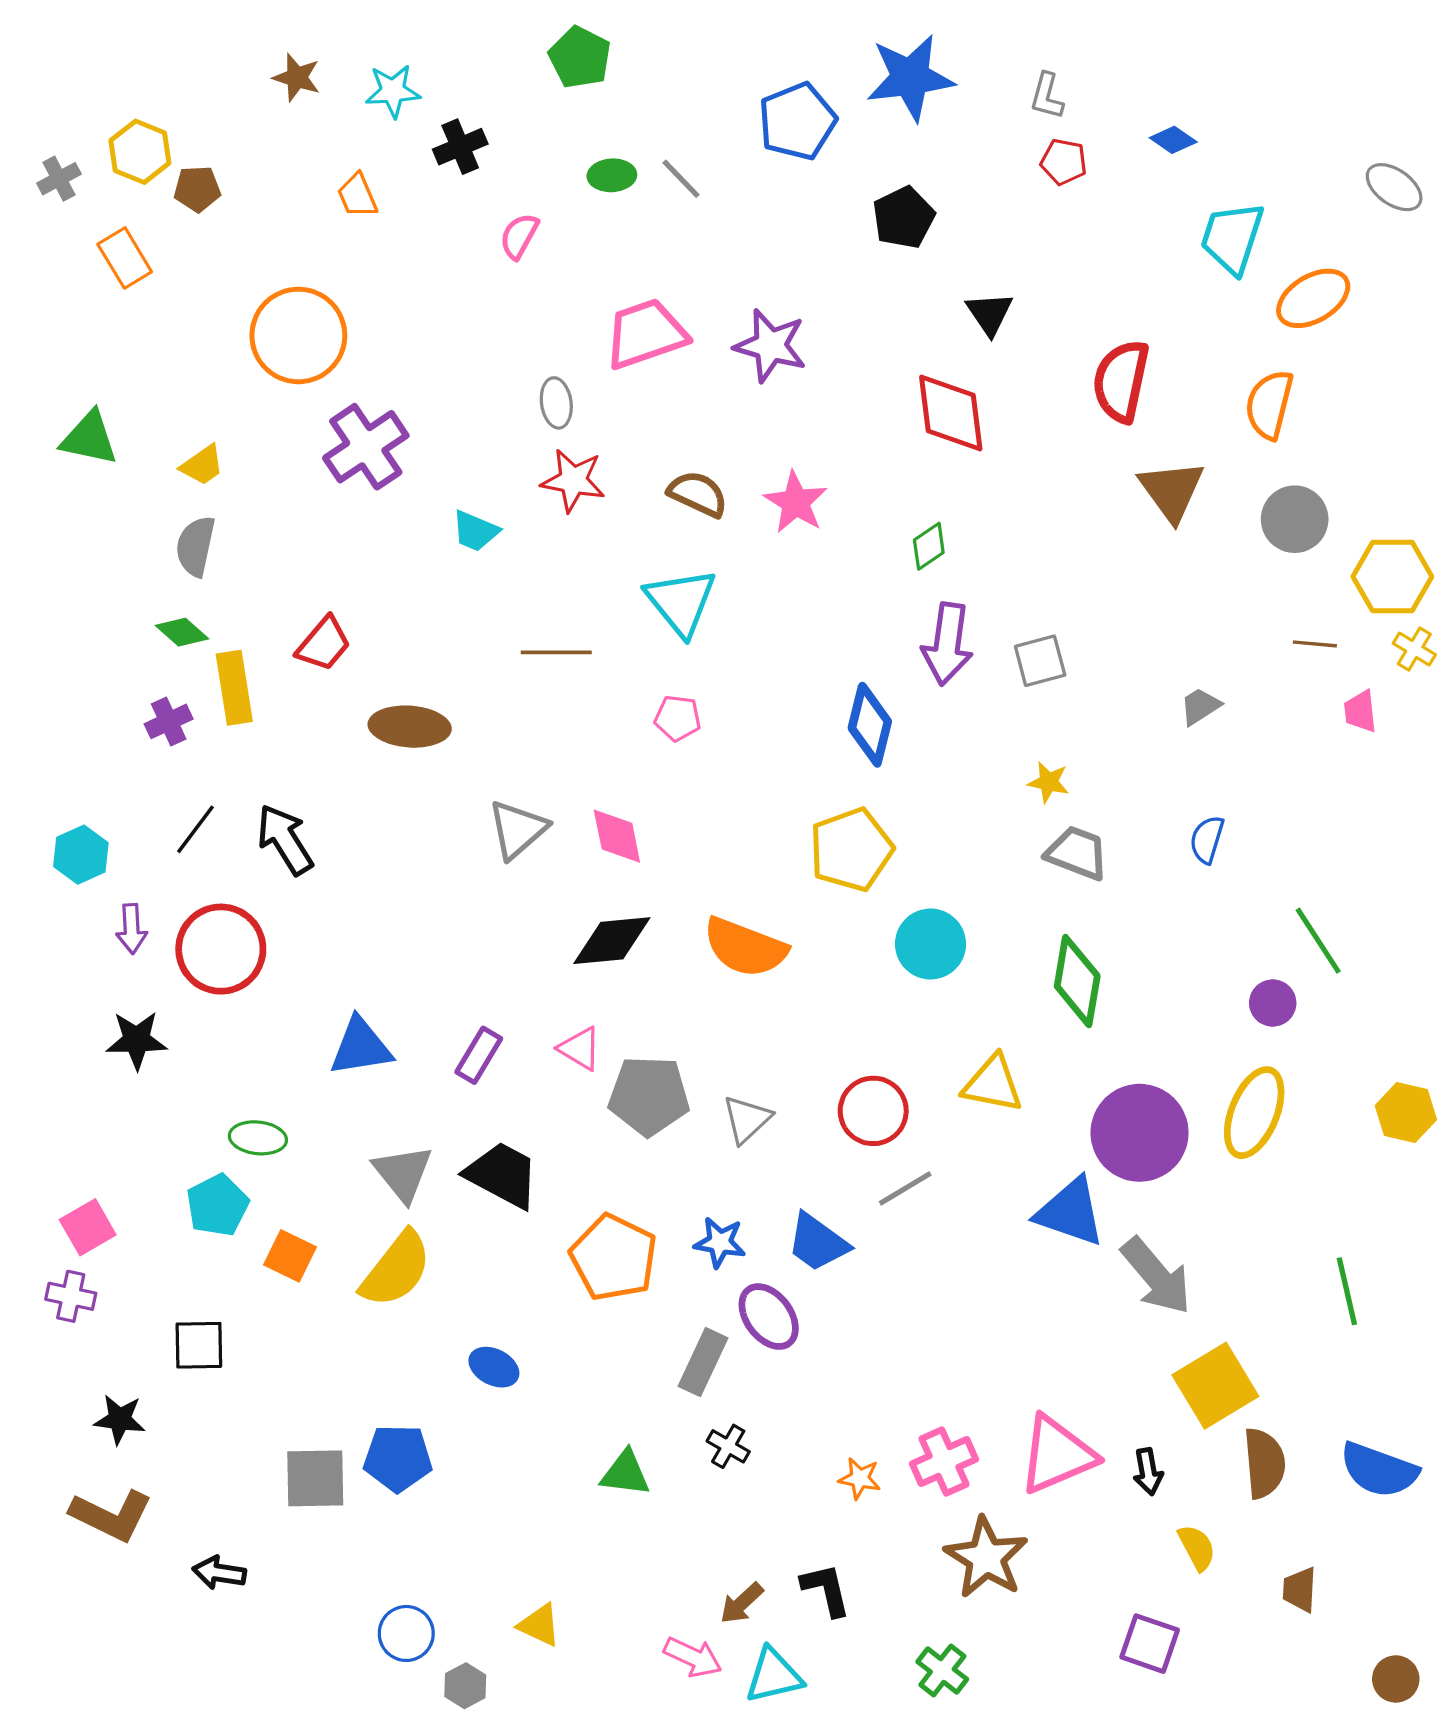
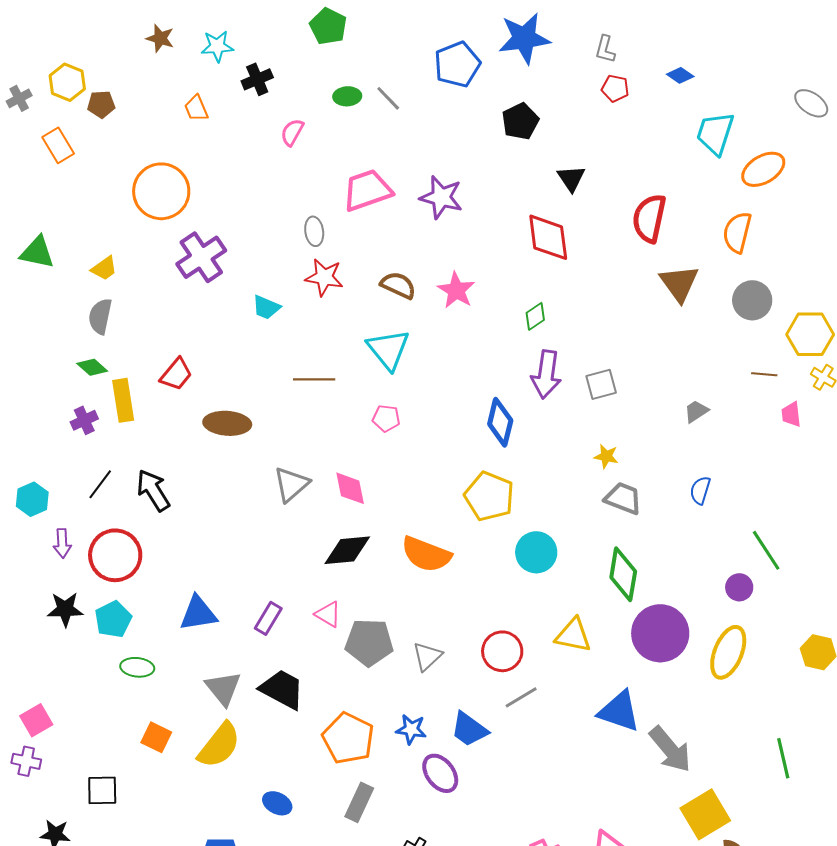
yellow pentagon: (851, 850) -> (489, 496), turned -30
purple circle: (1140, 1133) -> (660, 633), moved
cyan pentagon: (217, 1205) -> (113, 619), moved
gray rectangle: (703, 1362) -> (359, 802), moved

